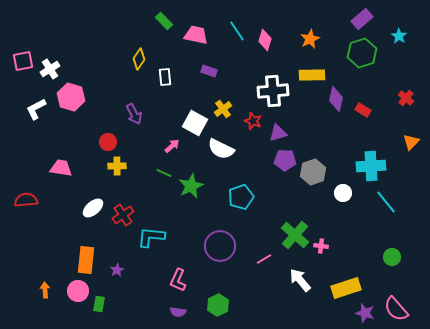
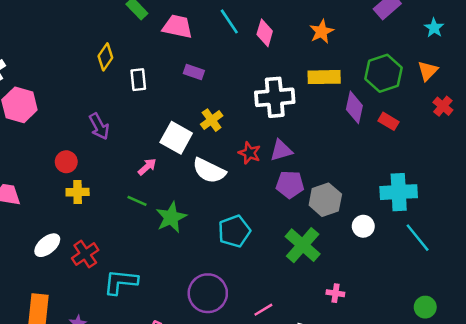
green hexagon: (362, 53) -> (383, 73), moved
red star: (253, 121) -> (249, 153), moved
orange triangle: (411, 142) -> (428, 71), moved
green cross: (295, 235) -> (303, 245), moved

